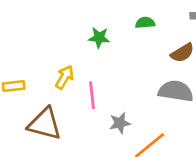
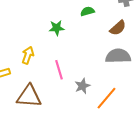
yellow arrow: (65, 77) -> (28, 55), moved

